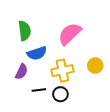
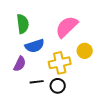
yellow circle: (95, 66) -> (85, 51), moved

